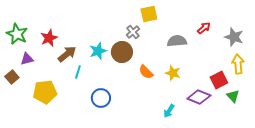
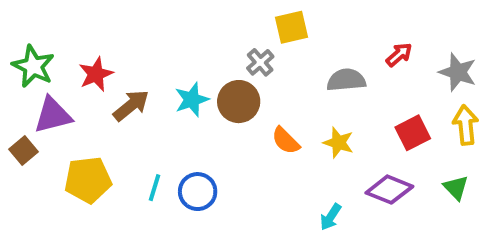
purple triangle: (27, 59) -> (53, 115), size x1.5
cyan line: (78, 72) -> (155, 188), moved
red square: (219, 80) -> (413, 133), moved

